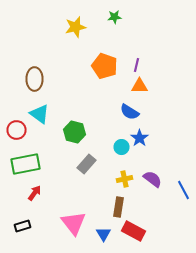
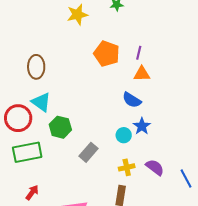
red circle: (16, 130) -> (18, 118), size x1.4
green hexagon: (74, 132) -> (60, 127), moved
red arrow: (34, 193) -> (32, 193), moved

